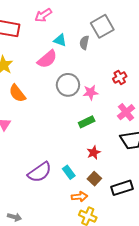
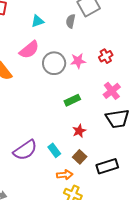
cyan triangle: (60, 40) -> (38, 21), moved, turned -40
pink semicircle: (47, 59) -> (29, 50), moved
pink star: (91, 92) -> (78, 61), moved

